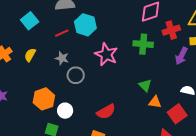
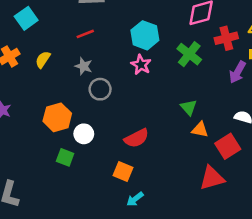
cyan square: (30, 21) -> (26, 18), moved
cyan hexagon: (85, 25) -> (145, 35), moved
green cross: (143, 44) -> (189, 54), turned 30
pink star: (106, 54) -> (141, 65), size x0.7

